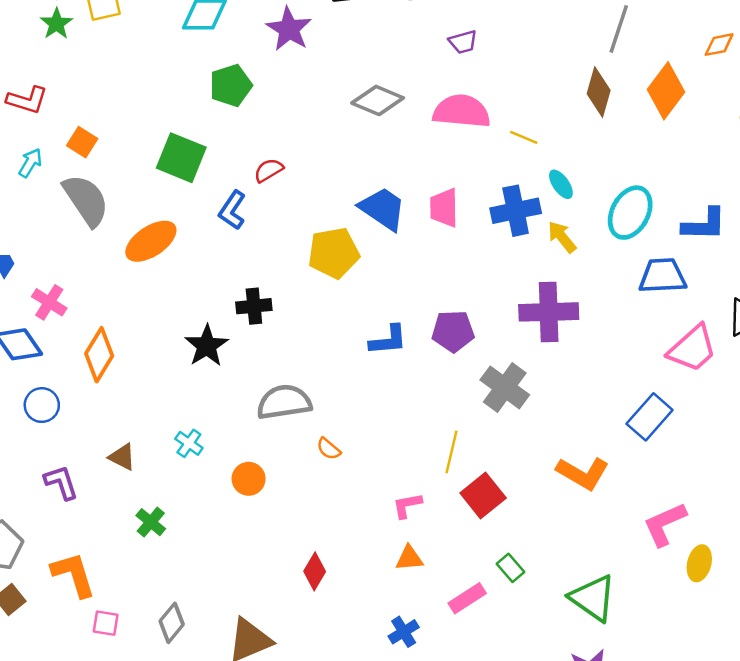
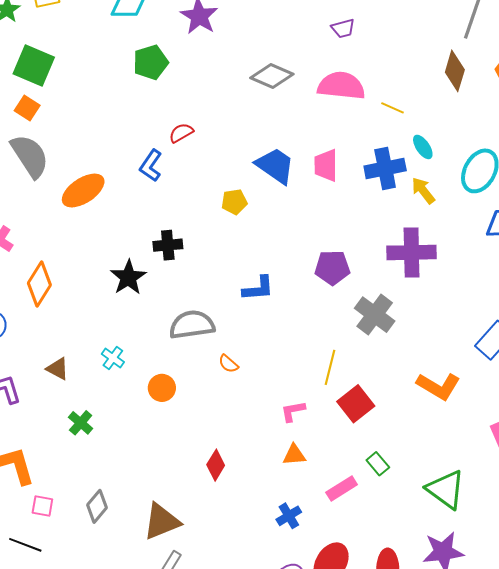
green square: (181, 158) -> (34, 65), moved
yellow pentagon: (334, 253) -> (234, 202), size x0.6
blue L-shape: (388, 340) -> (258, 288), moved

